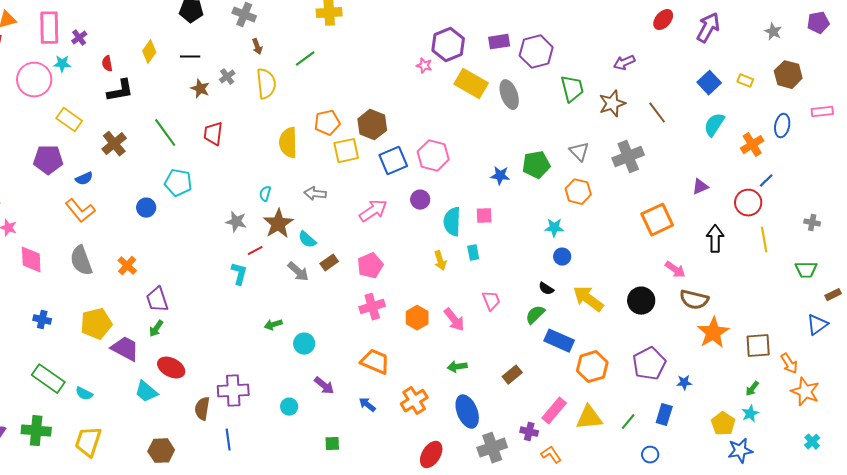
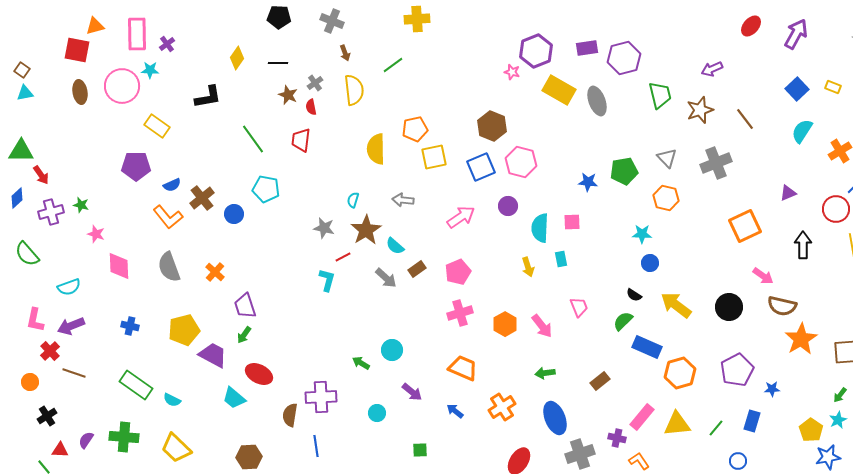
red semicircle: (107, 64) -> (311, 107), moved
brown hexagon: (372, 125) -> (492, 126), moved
brown cross: (114, 144) -> (202, 198), moved
green arrow: (273, 325) -> (361, 363), moved, turned 48
yellow trapezoid: (88, 442) -> (176, 448), turned -64

